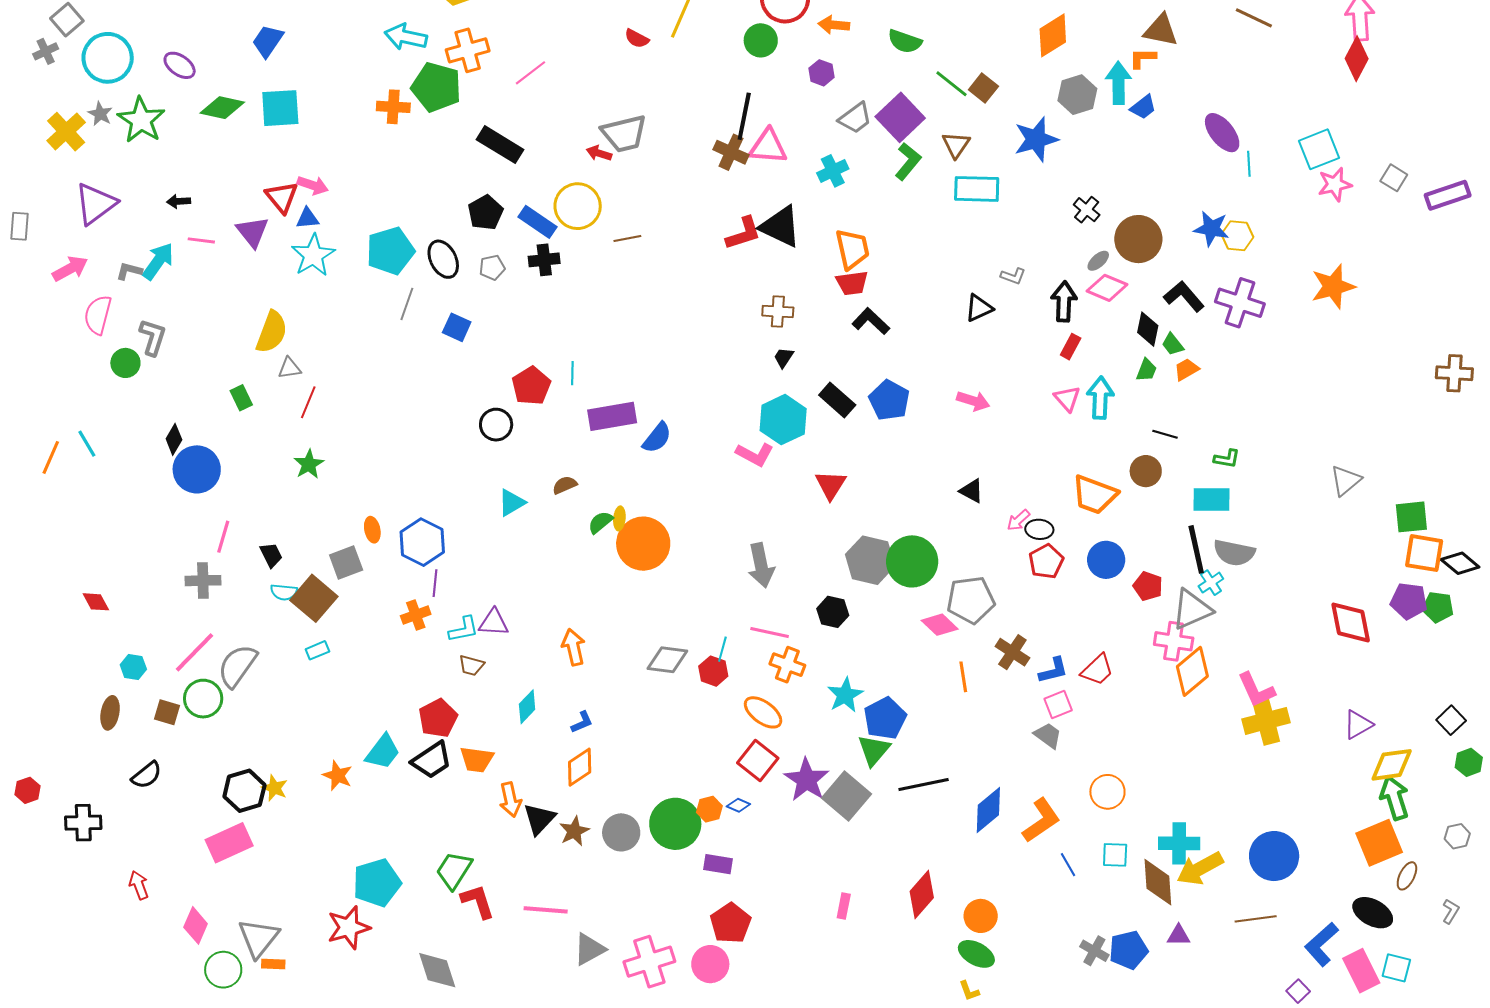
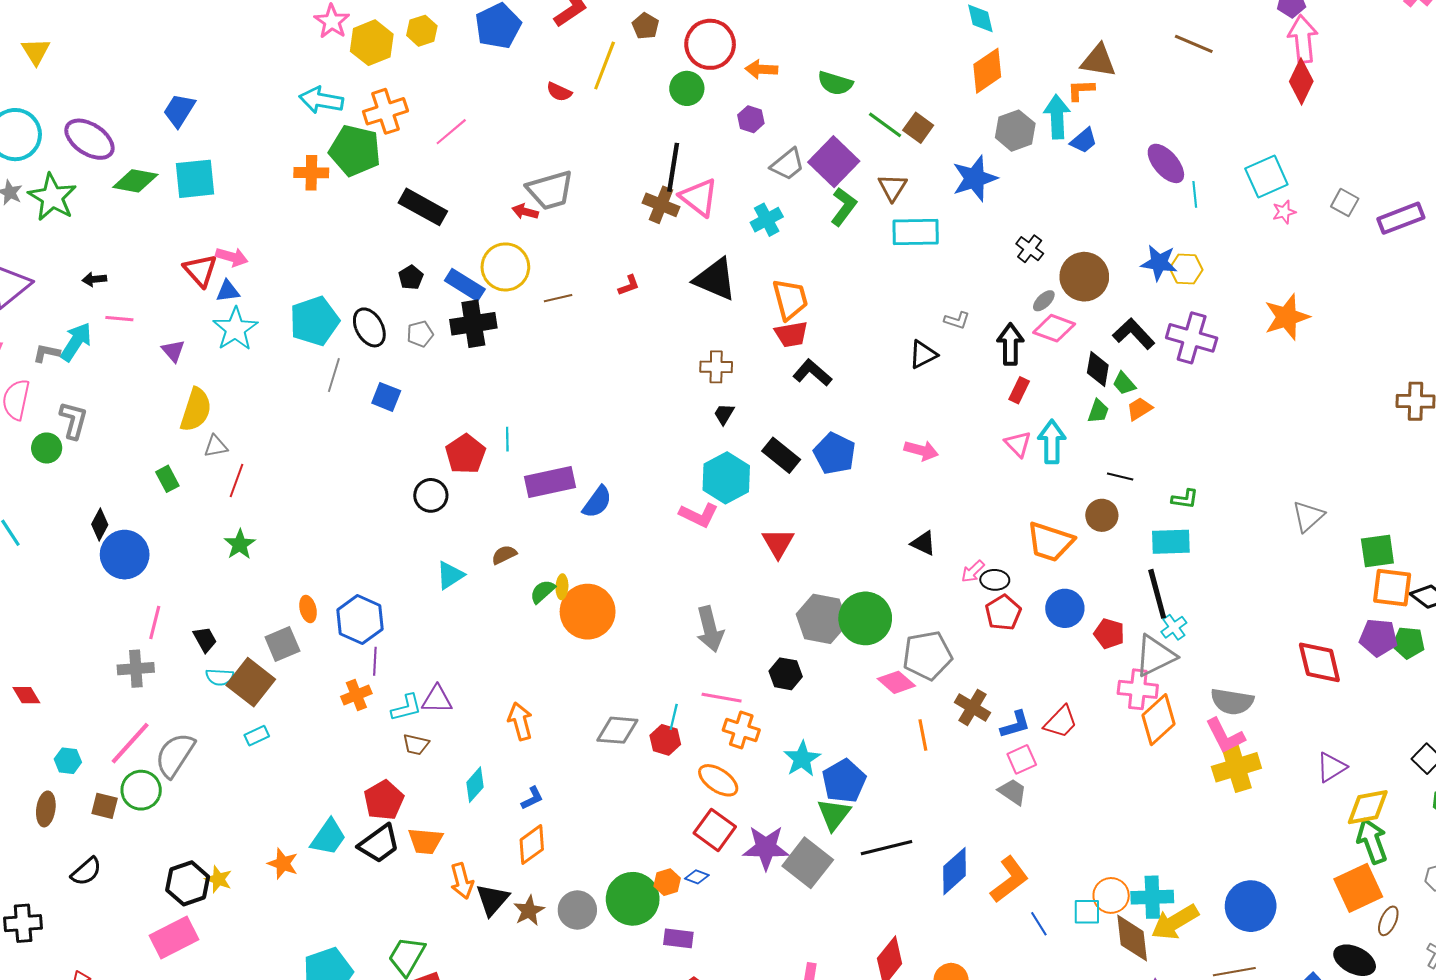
purple ellipse: (180, 65) -> (89, 139), size x1.5
pink triangle: (768, 146) -> (699, 197), turned 36
pink star: (1335, 184) -> (1284, 212), size x0.7
black pentagon: (486, 212) -> (411, 277), size x0.7
purple triangle: (252, 232) -> (173, 351), moved, size x0.7
red L-shape: (743, 233) -> (629, 285), moved, size x0.6
black cross: (544, 260) -> (473, 324), size x1.4
gray semicircle: (1234, 553) -> (1232, 702), moved
purple star: (807, 780) -> (766, 848), turned -30
orange circle: (1107, 792) -> (1111, 895), moved

